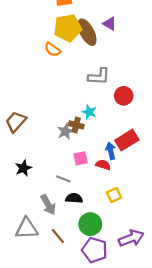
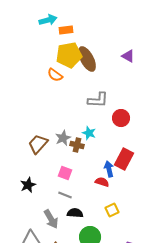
purple triangle: (110, 24) -> (128, 56), moved
brown trapezoid: (16, 122) -> (38, 144), moved
gray star: (65, 131) -> (63, 138), moved
red rectangle: (127, 140) -> (124, 159), turned -30
pink square: (81, 158) -> (65, 173), moved, turned 32

